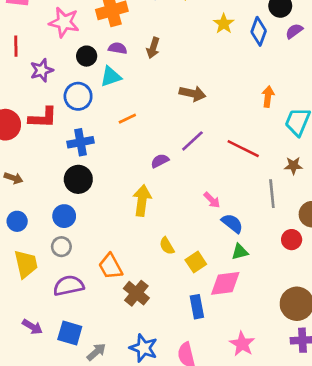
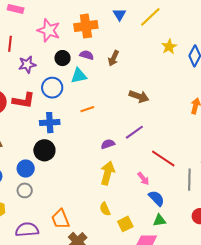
red line: (243, 149) -> (163, 159), moved
yellow arrow: (142, 200) -> (108, 173), moved
blue circle: (64, 216) -> (26, 169), moved
gray circle: (61, 247) -> (25, 190), moved

